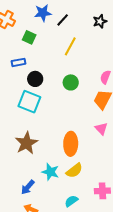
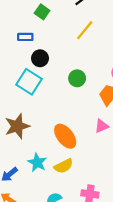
green circle: (71, 82) -> (77, 78), moved
pink triangle: (101, 129) -> (102, 126), turned 40
orange ellipse: (71, 144) -> (65, 136), turned -50

